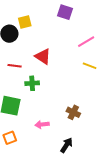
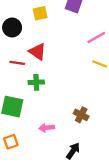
yellow square: (25, 22) -> (40, 13), moved
red triangle: (43, 57) -> (37, 52), moved

